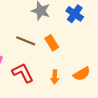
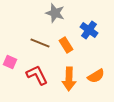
blue cross: (75, 14) -> (89, 30), moved
orange arrow: (55, 77) -> (69, 79), size x1.6

